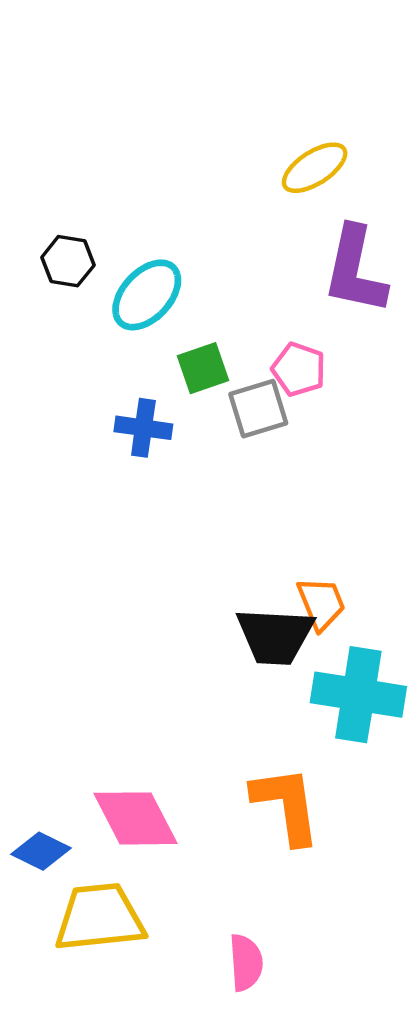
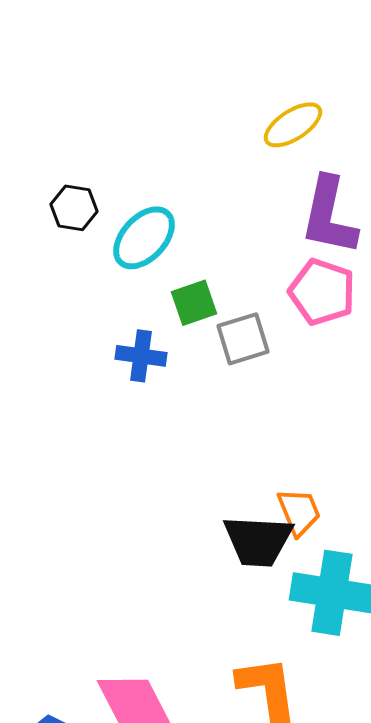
pink pentagon: (299, 369) -> (322, 292), moved, size x1.4

